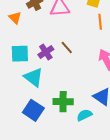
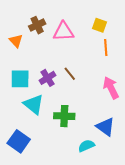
green cross: (63, 102) -> (64, 116), moved
blue square: (33, 110) -> (19, 141), moved

